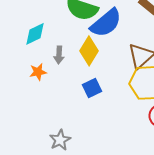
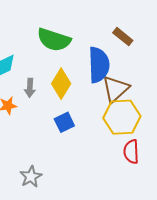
blue semicircle: (106, 23) -> (99, 65), moved, turned -52

